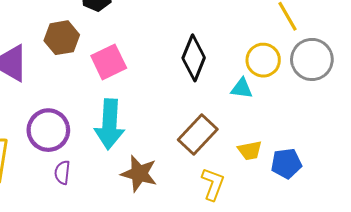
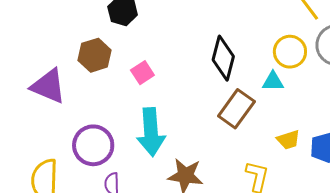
pink square: (109, 62) -> (142, 73), size x0.7
brown rectangle: (198, 135) -> (236, 109), moved

